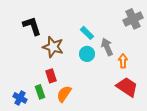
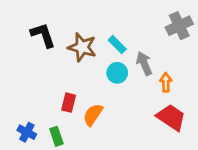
brown star: (53, 47) -> (82, 47), moved
red rectangle: (51, 76) -> (69, 103), turned 32
green rectangle: (40, 92) -> (56, 136), moved
orange semicircle: (64, 94) -> (93, 115), moved

